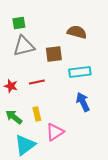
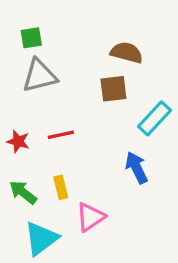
brown square: (54, 54) -> (113, 89), moved
cyan rectangle: (80, 72) -> (155, 118), moved, turned -40

